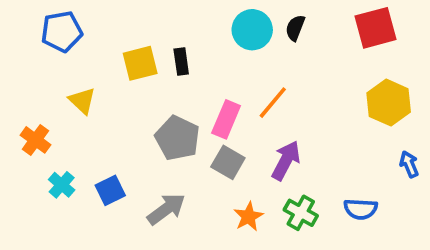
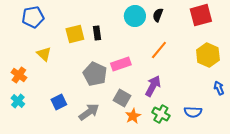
orange line: (273, 103) -> (159, 50), moved
pink rectangle: (226, 119) -> (121, 64), turned 48
gray square: (228, 162) -> (122, 98), moved
cyan cross: (62, 185) -> (18, 101), moved

